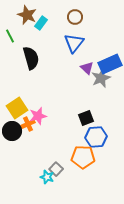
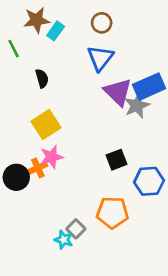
brown star: (27, 15) -> (37, 20), turned -30
black semicircle: (31, 58) -> (42, 78), size x0.6
purple triangle: (87, 68) -> (118, 92), size x1.6
yellow square: (17, 108) -> (46, 124), moved
blue hexagon: (96, 137) -> (149, 181), moved

